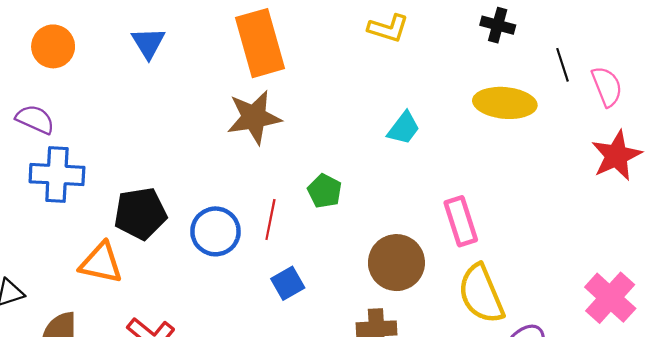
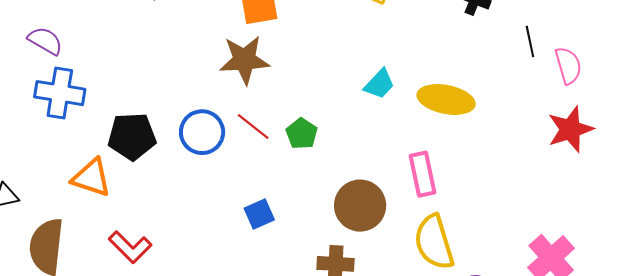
yellow ellipse: (505, 103) -> (446, 99), moved
red line: (270, 219) -> (253, 127), moved, turned -69
blue circle: (215, 231) -> (202, 132), moved

